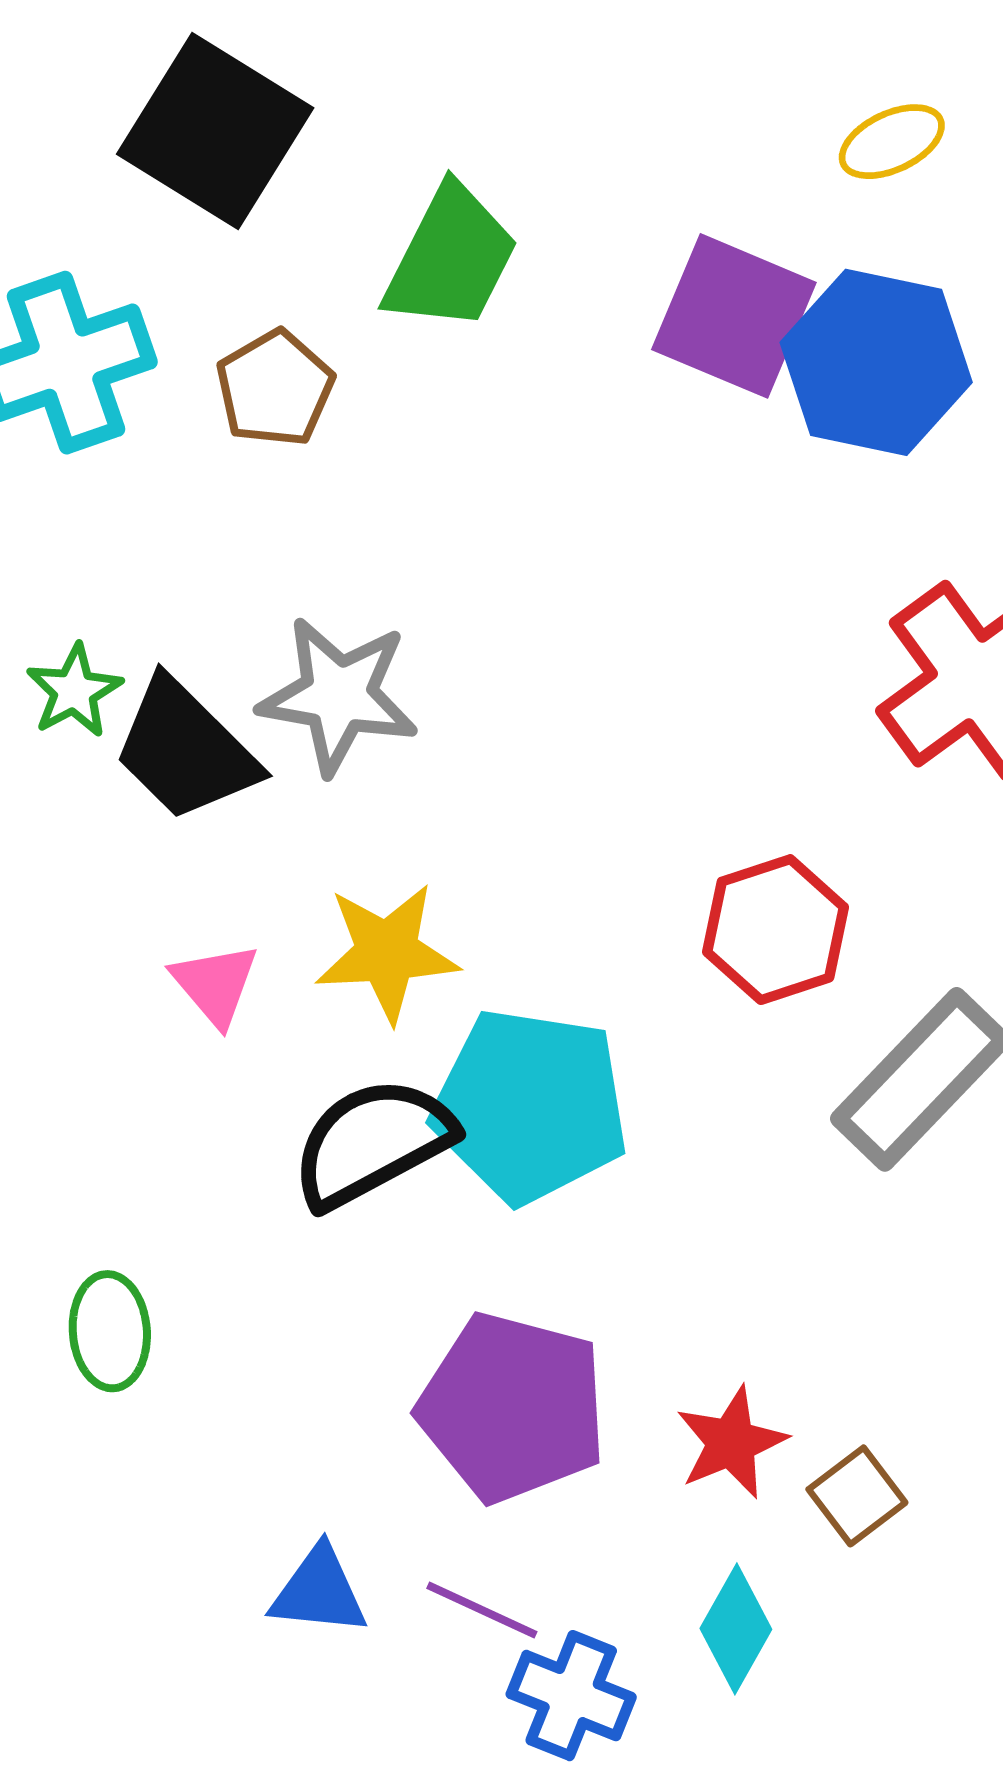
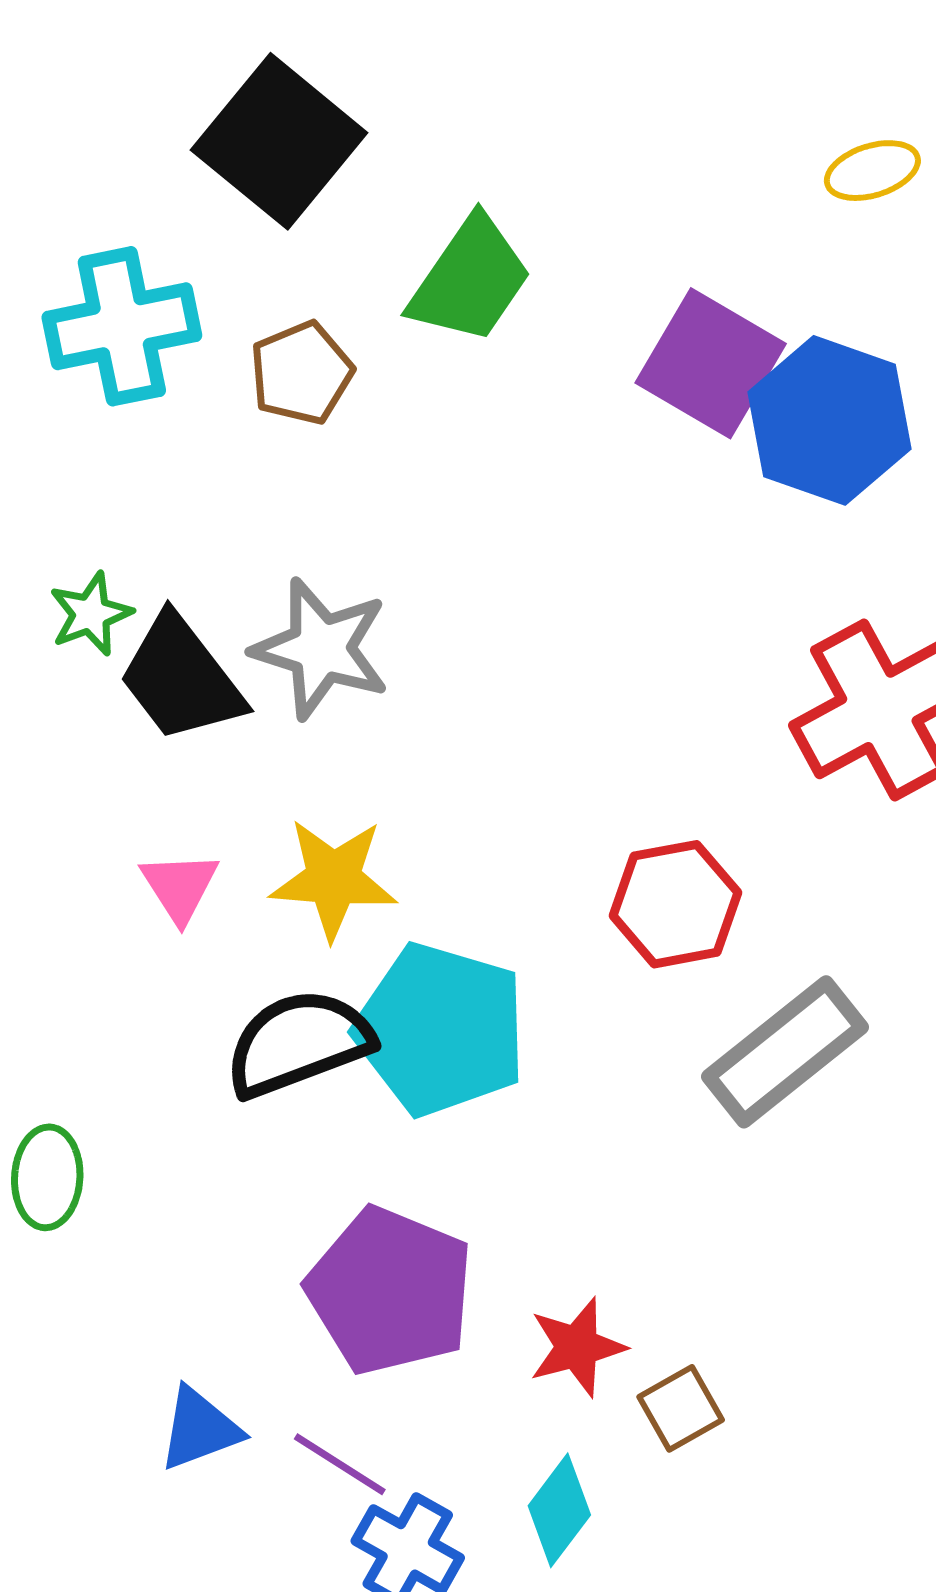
yellow ellipse: (892, 142) -> (872, 171), moved
blue triangle: (319, 1591) -> (200, 1429), turned -34

